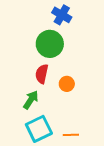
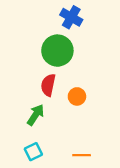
cyan square: (39, 129) -> (33, 152), moved, size x0.6

